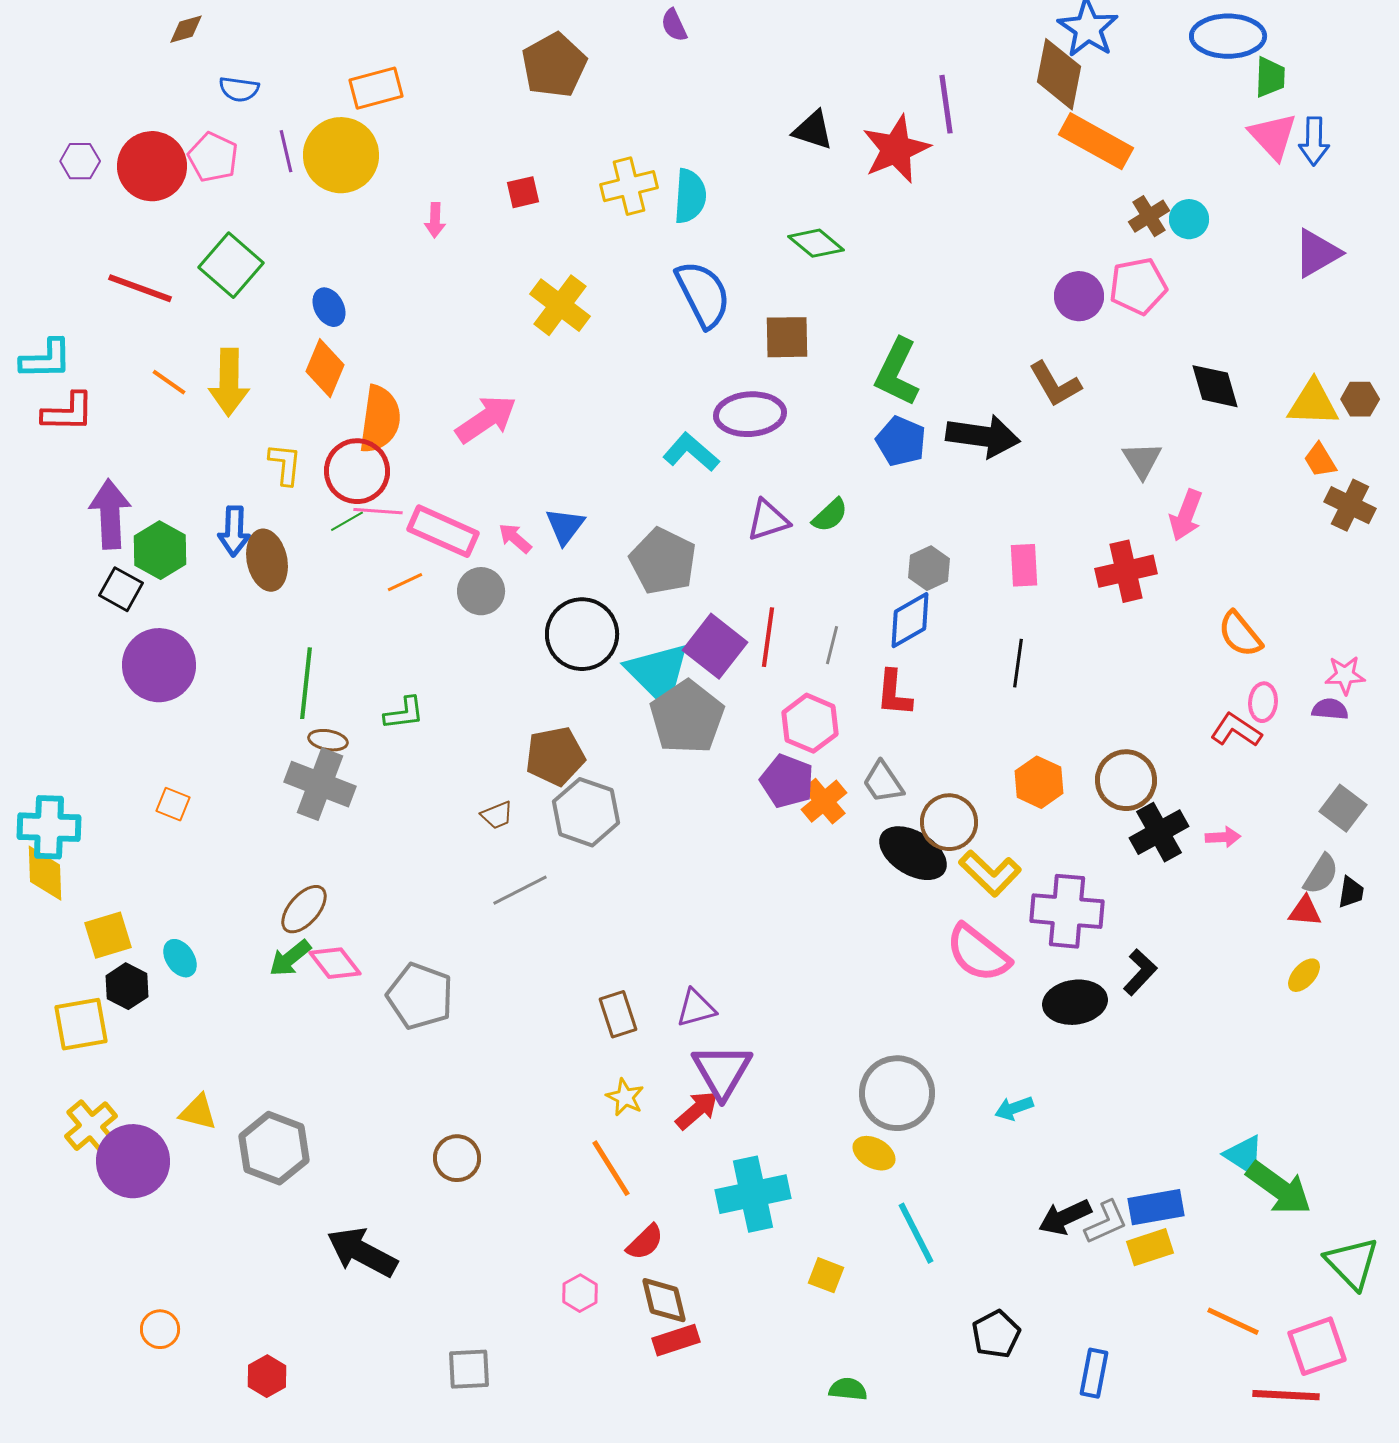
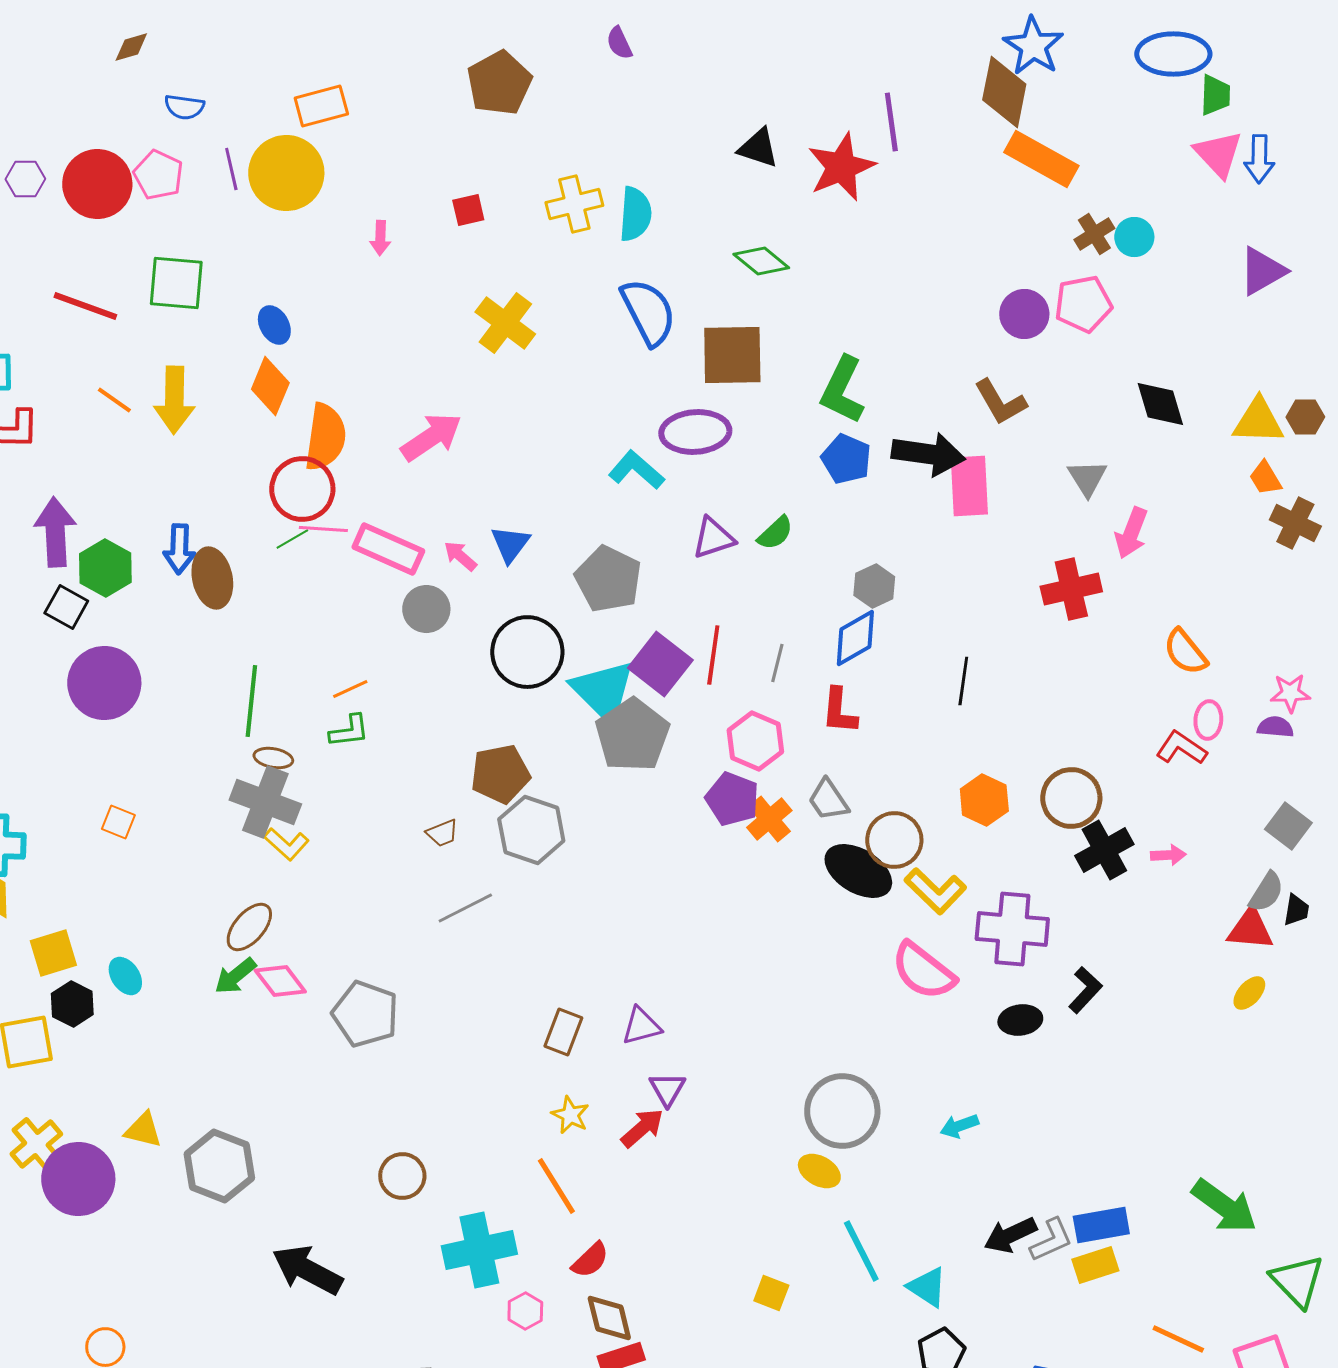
green square: (231, 265) -> (176, 283), turned -36
brown square: (787, 337) -> (732, 355), size x1.4
yellow L-shape: (285, 464) -> (286, 844), moved, turned 126
pink rectangle: (1024, 565) -> (969, 486), moved, size x1.4
orange line: (405, 582) -> (350, 689), moved
red triangle: (1305, 911) -> (1250, 929), size x1.4
black ellipse: (1075, 1002) -> (1020, 1020), size x0.7
brown rectangle: (618, 1014) -> (563, 1032), turned 39
purple triangle: (722, 1071) -> (667, 1089), size x0.6
cyan triangle: (1244, 1155) -> (927, 1287), moved
cyan cross: (753, 1194) -> (479, 1250), moved

